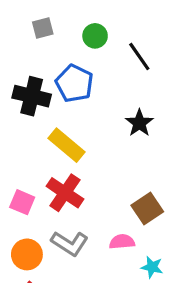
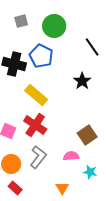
green circle: (95, 36) -> (54, 26), size x1.5
black line: (139, 56) -> (92, 47), moved
gray L-shape: (70, 243) -> (38, 157), turned -85

